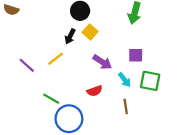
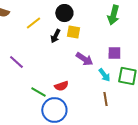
yellow square: (90, 32) -> (73, 32), turned -32
yellow line: (56, 59) -> (33, 23), moved
red semicircle: (95, 91) -> (61, 86), moved

